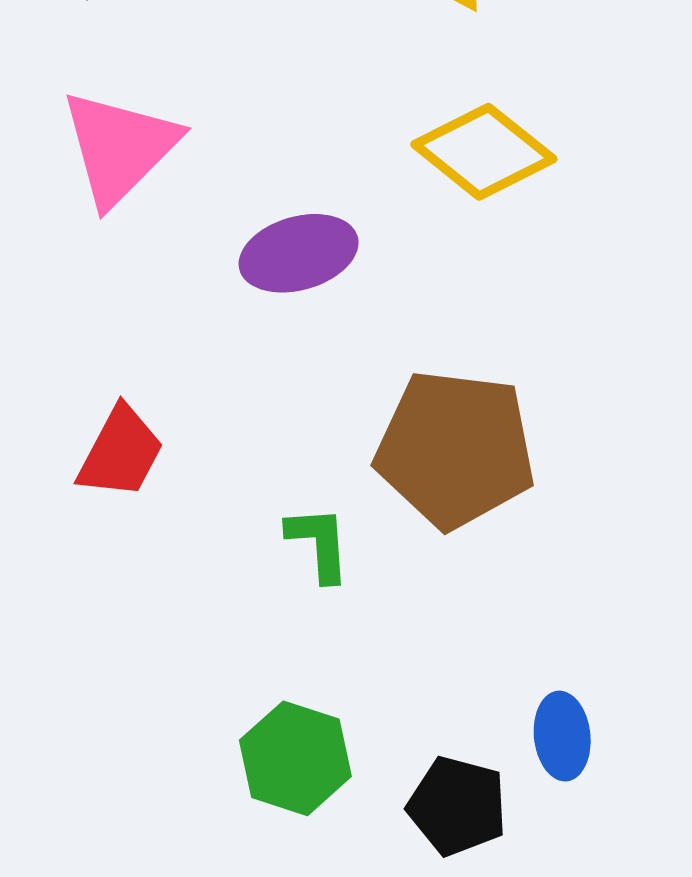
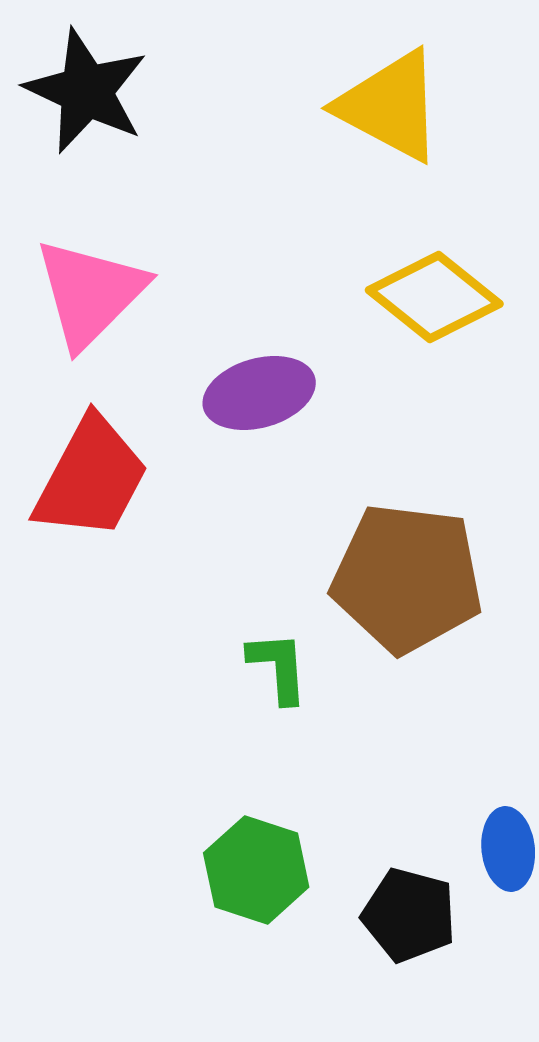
red trapezoid: (121, 452) -> (91, 478), moved, size x1.4

